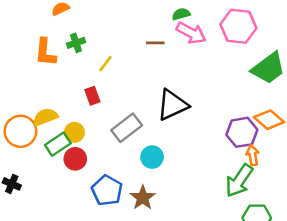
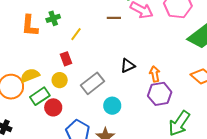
black triangle: (173, 105) -> (128, 66), size x0.6
yellow circle: (74, 132) -> (60, 80), moved
purple hexagon: (242, 132) -> (160, 94), moved
orange arrow: (253, 155) -> (155, 74), moved

